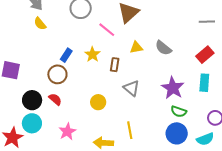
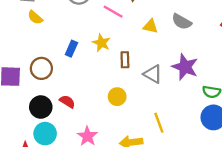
yellow triangle: (136, 47) -> (150, 26), turned 32
brown rectangle: (115, 65) -> (125, 60), moved
brown circle: (57, 74) -> (41, 68), moved
purple star: (173, 88) -> (185, 67), moved

